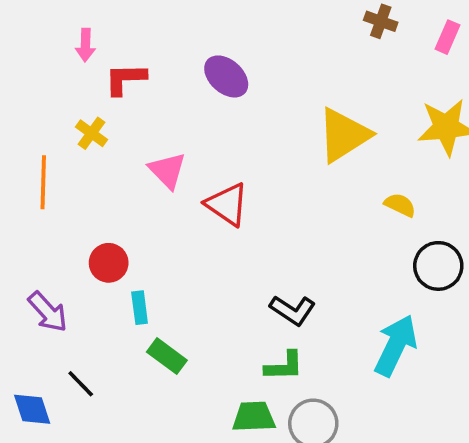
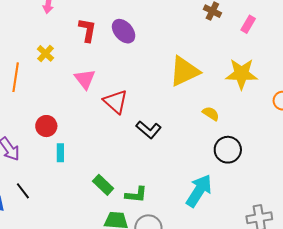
red L-shape: (125, 79) -> (87, 30), moved, turned 95
black L-shape: (293, 310) -> (149, 130), moved
green rectangle: (167, 356) -> (103, 185), moved

